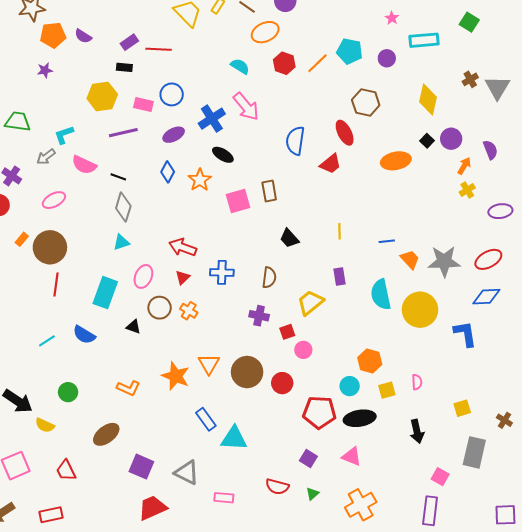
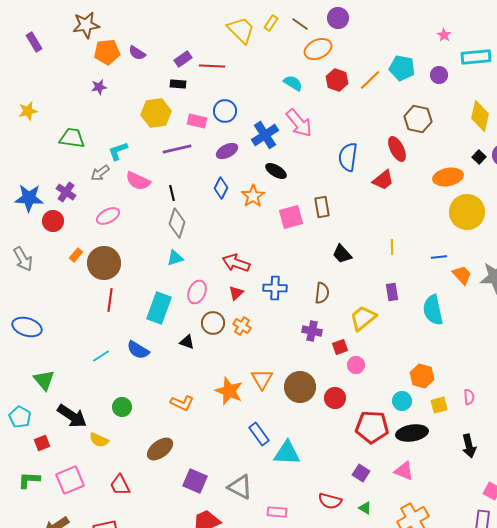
black line: (118, 177) -> (172, 193), turned 56
yellow circle: (420, 310) -> (467, 212), moved
green triangle: (312, 494) -> (365, 508), turned -48

